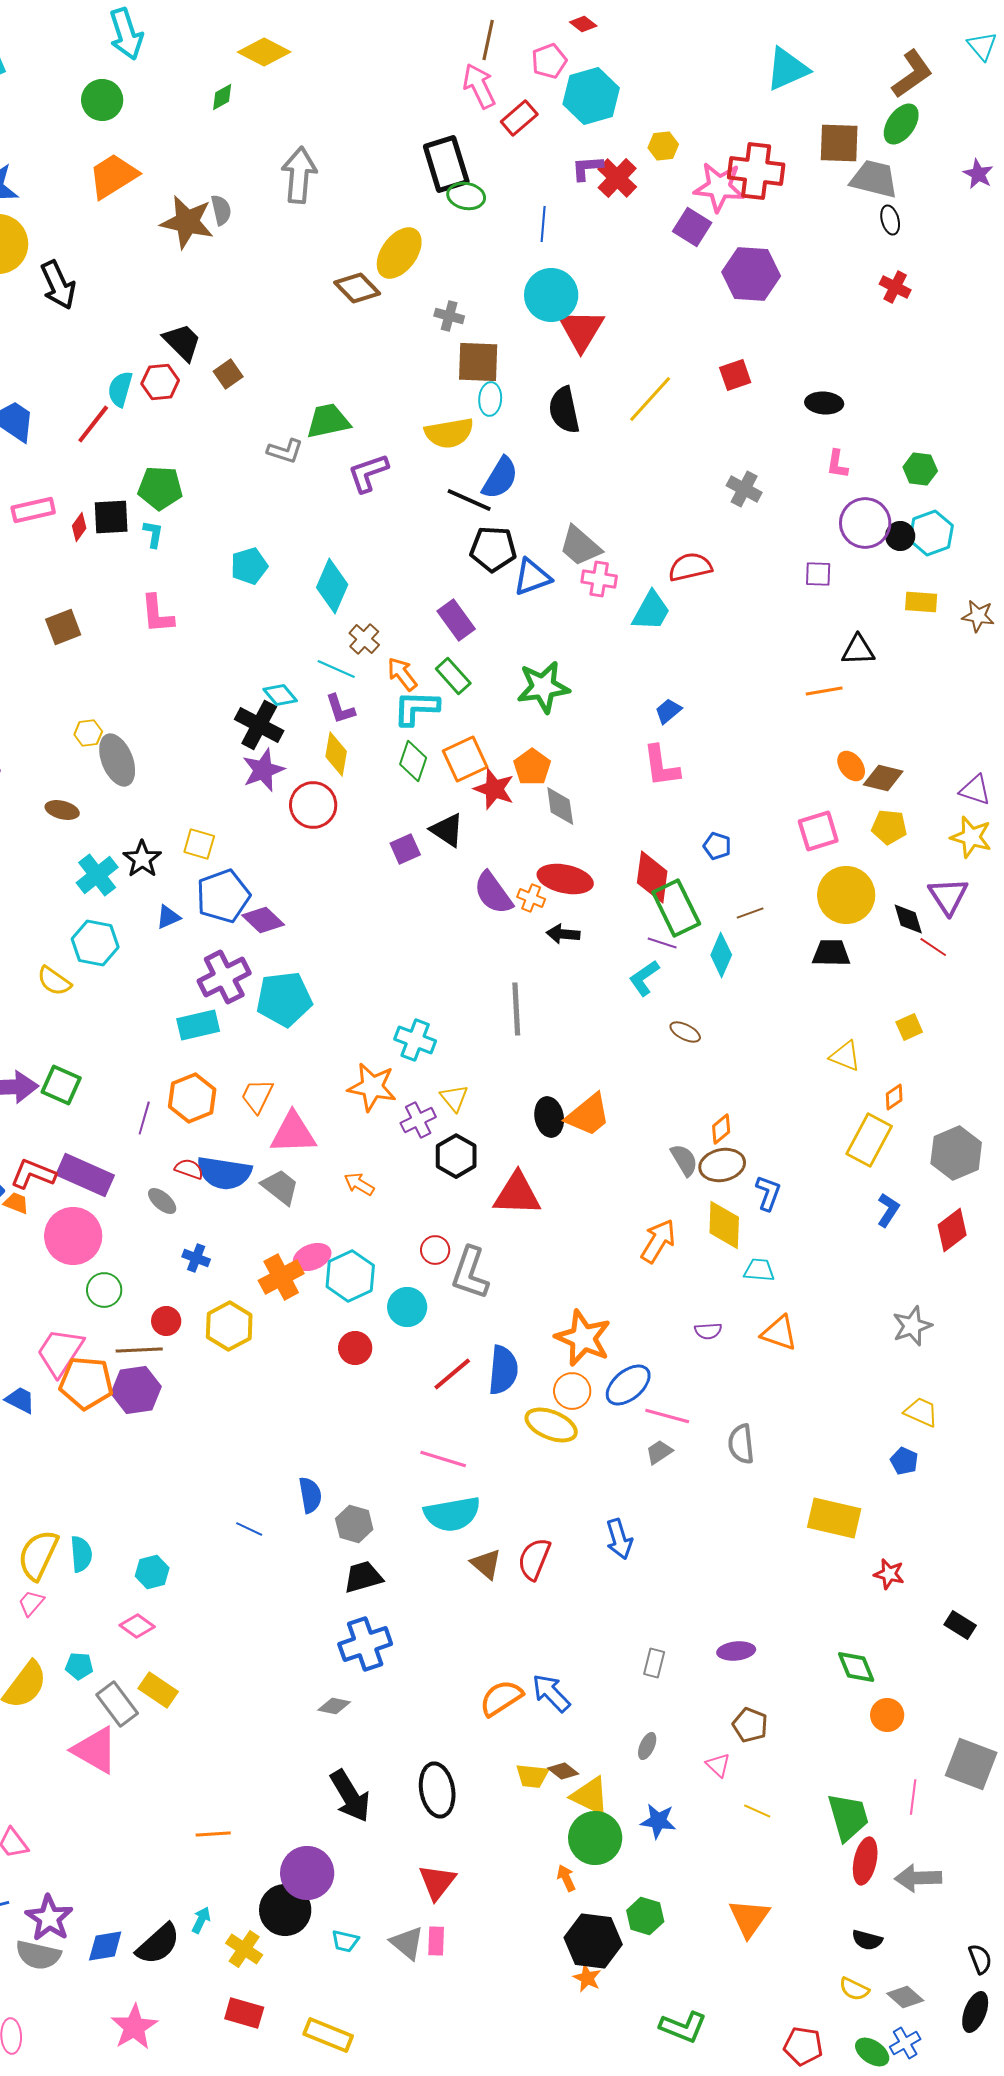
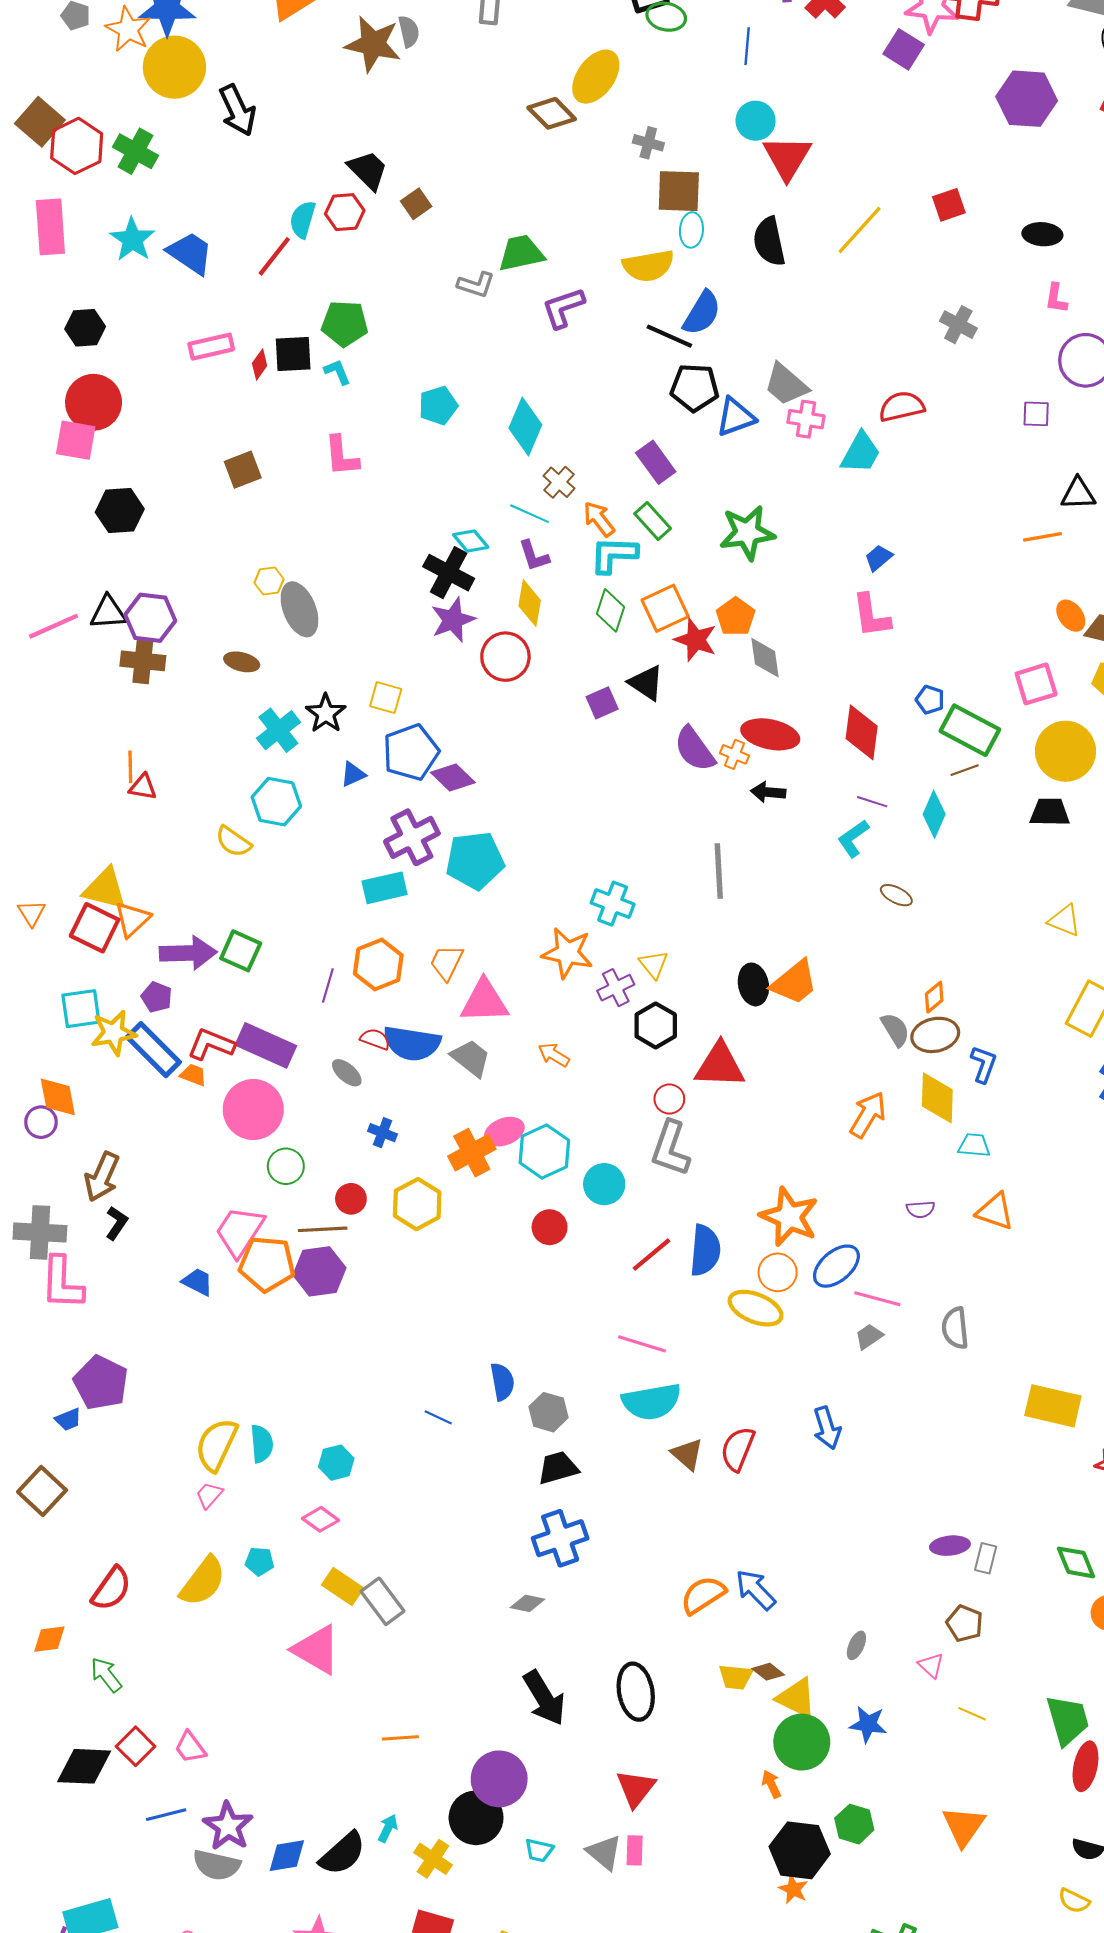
purple hexagon: (751, 274) -> (1027, 99), moved
cyan circle: (551, 295) -> (756, 121), size x0.7
cyan L-shape: (153, 534) -> (337, 372), turned -32
green rectangle: (676, 908) -> (970, 730), moved, turned -36
red circle: (435, 1250) -> (669, 1099), moved
gray rectangle: (654, 1663) -> (986, 1558), moved
gray rectangle: (117, 1704) -> (382, 1601), moved
pink triangle: (95, 1750) -> (316, 1650), moved

